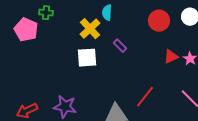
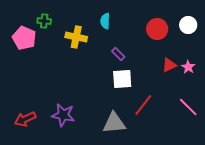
yellow cross: (90, 29) -> (76, 37), moved, turned -35
white square: (87, 58) -> (122, 79), moved

